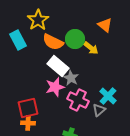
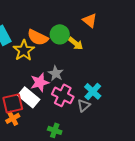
yellow star: (38, 20) -> (24, 50), moved
white rectangle: (58, 66) -> (29, 97), moved
orange cross: (28, 123) -> (13, 118), turned -32

